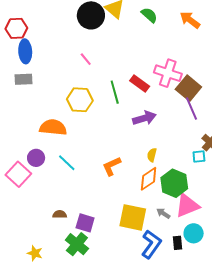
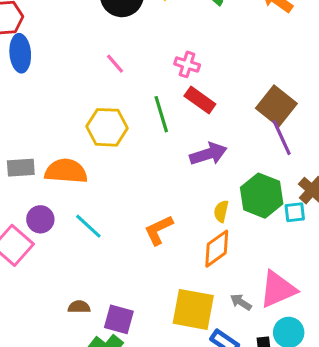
pink cross: (168, 73) -> (187, 64), moved, size x0.6
gray rectangle: (24, 79) -> (21, 168), moved
green hexagon: (174, 183) -> (262, 196), moved

